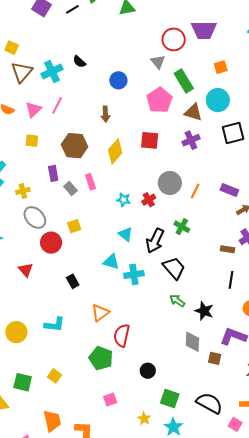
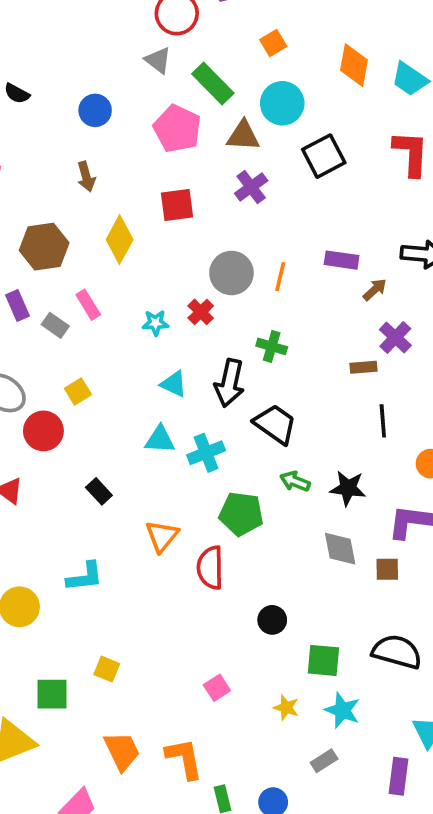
green pentagon: (101, 358) -> (241, 514), moved

